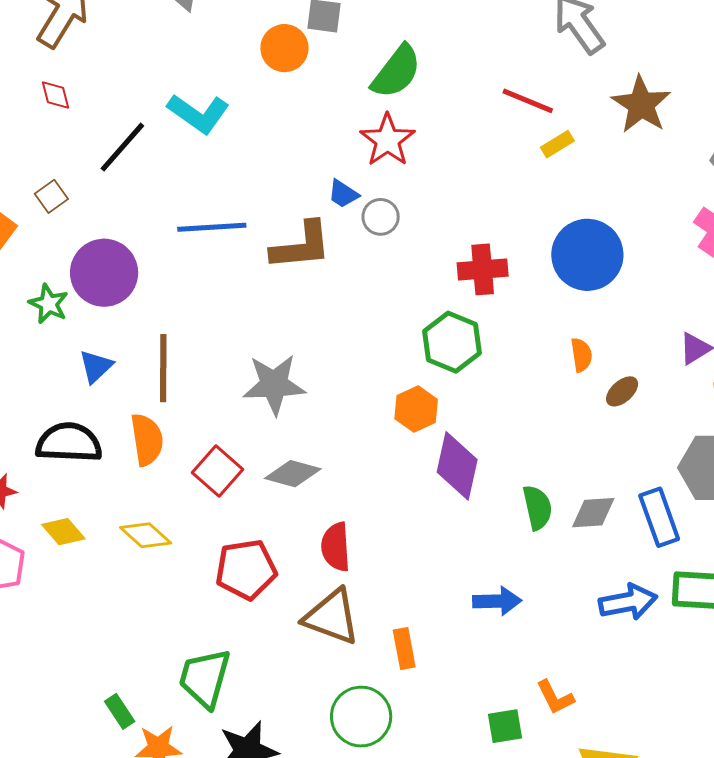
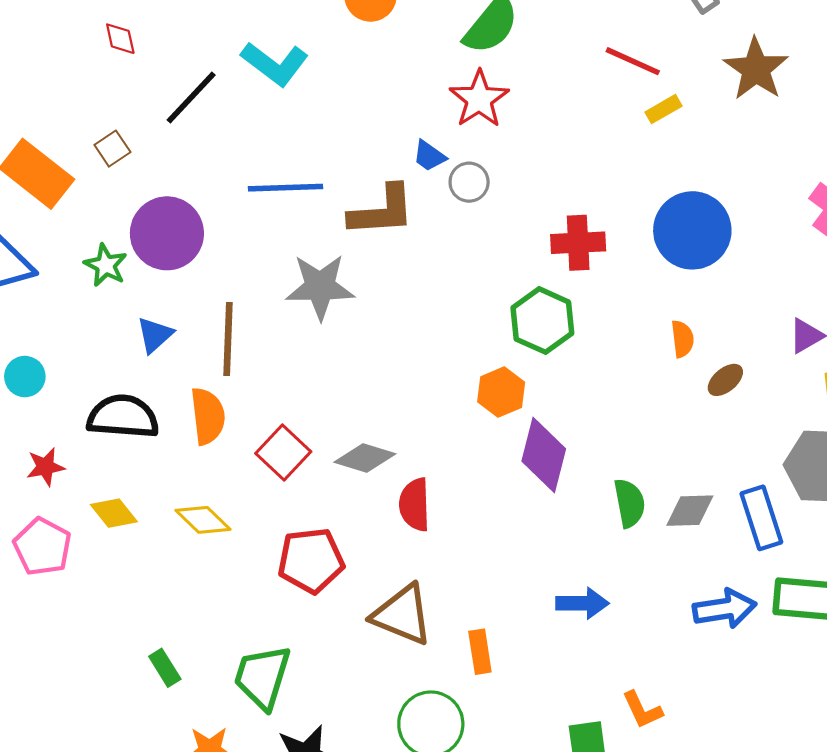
gray star: (274, 385) -> (320, 287), moved
red semicircle: (336, 547) -> (415, 505), moved
green rectangle: (120, 711) -> (165, 668), moved

